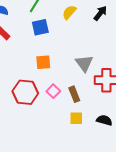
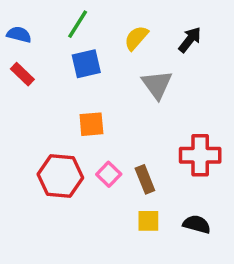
gray triangle: (84, 63) -> (157, 85), moved

